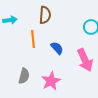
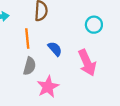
gray semicircle: (24, 76) -> (30, 66), moved

